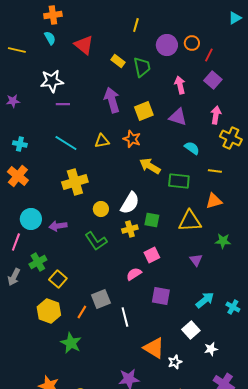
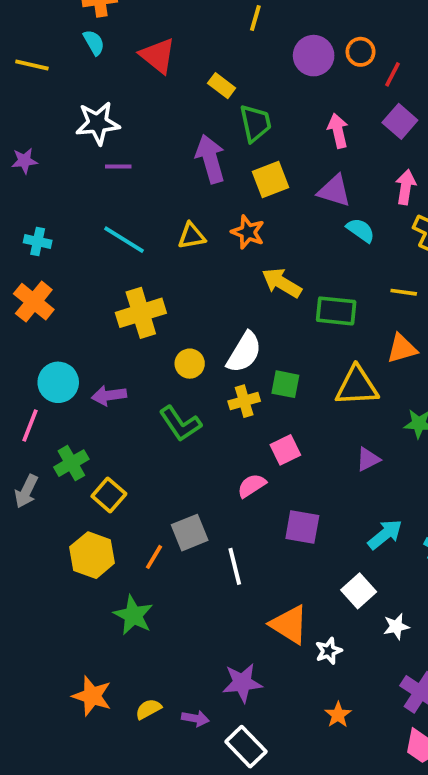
green trapezoid: (142, 67) -> (255, 123), moved
cyan semicircle: (192, 148) -> (361, 230), moved
purple triangle: (196, 260) -> (368, 459), turned 40

